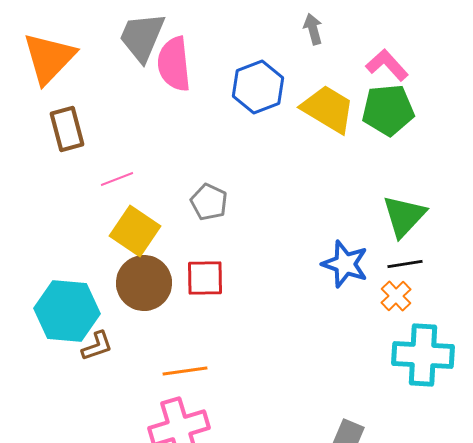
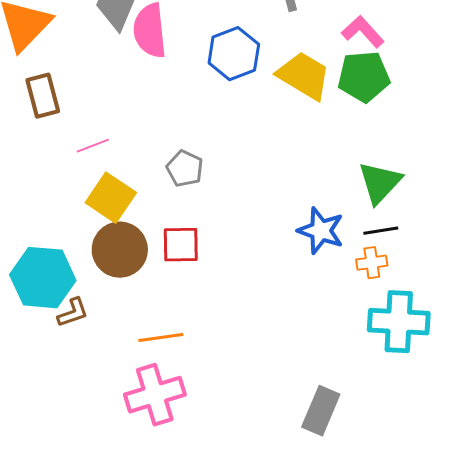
orange cross: (396, 296) -> (372, 263), turned 36

